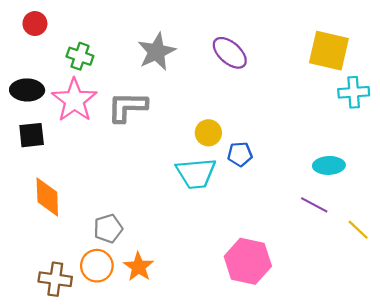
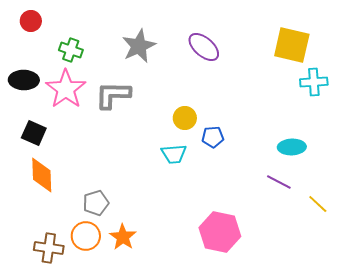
black square: (32, 135) -> (34, 133), moved, turned 30
cyan trapezoid: (196, 173) -> (174, 154), size x0.7

